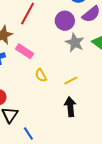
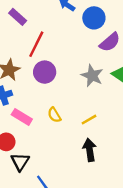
purple circle: (65, 21) -> (45, 72), moved
pink rectangle: (25, 51) -> (22, 117), moved

